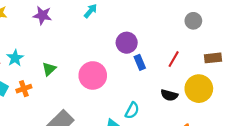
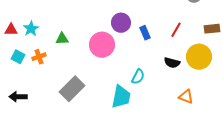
purple circle: (127, 43) -> (121, 23), moved
green triangle: (49, 69) -> (62, 39), turned 40

